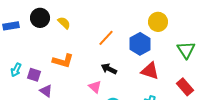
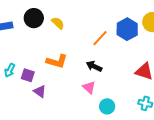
blue hexagon: (140, 44) -> (127, 29), moved
black arrow: (109, 69) -> (94, 66), moved

